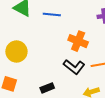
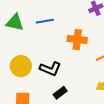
black L-shape: (74, 67) -> (50, 69), moved

